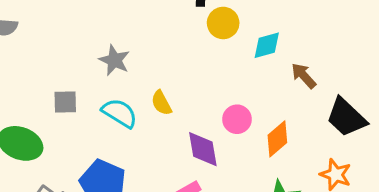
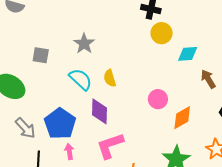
gray square: (65, 102) -> (41, 55), moved
purple diamond: (203, 149) -> (99, 111), moved

